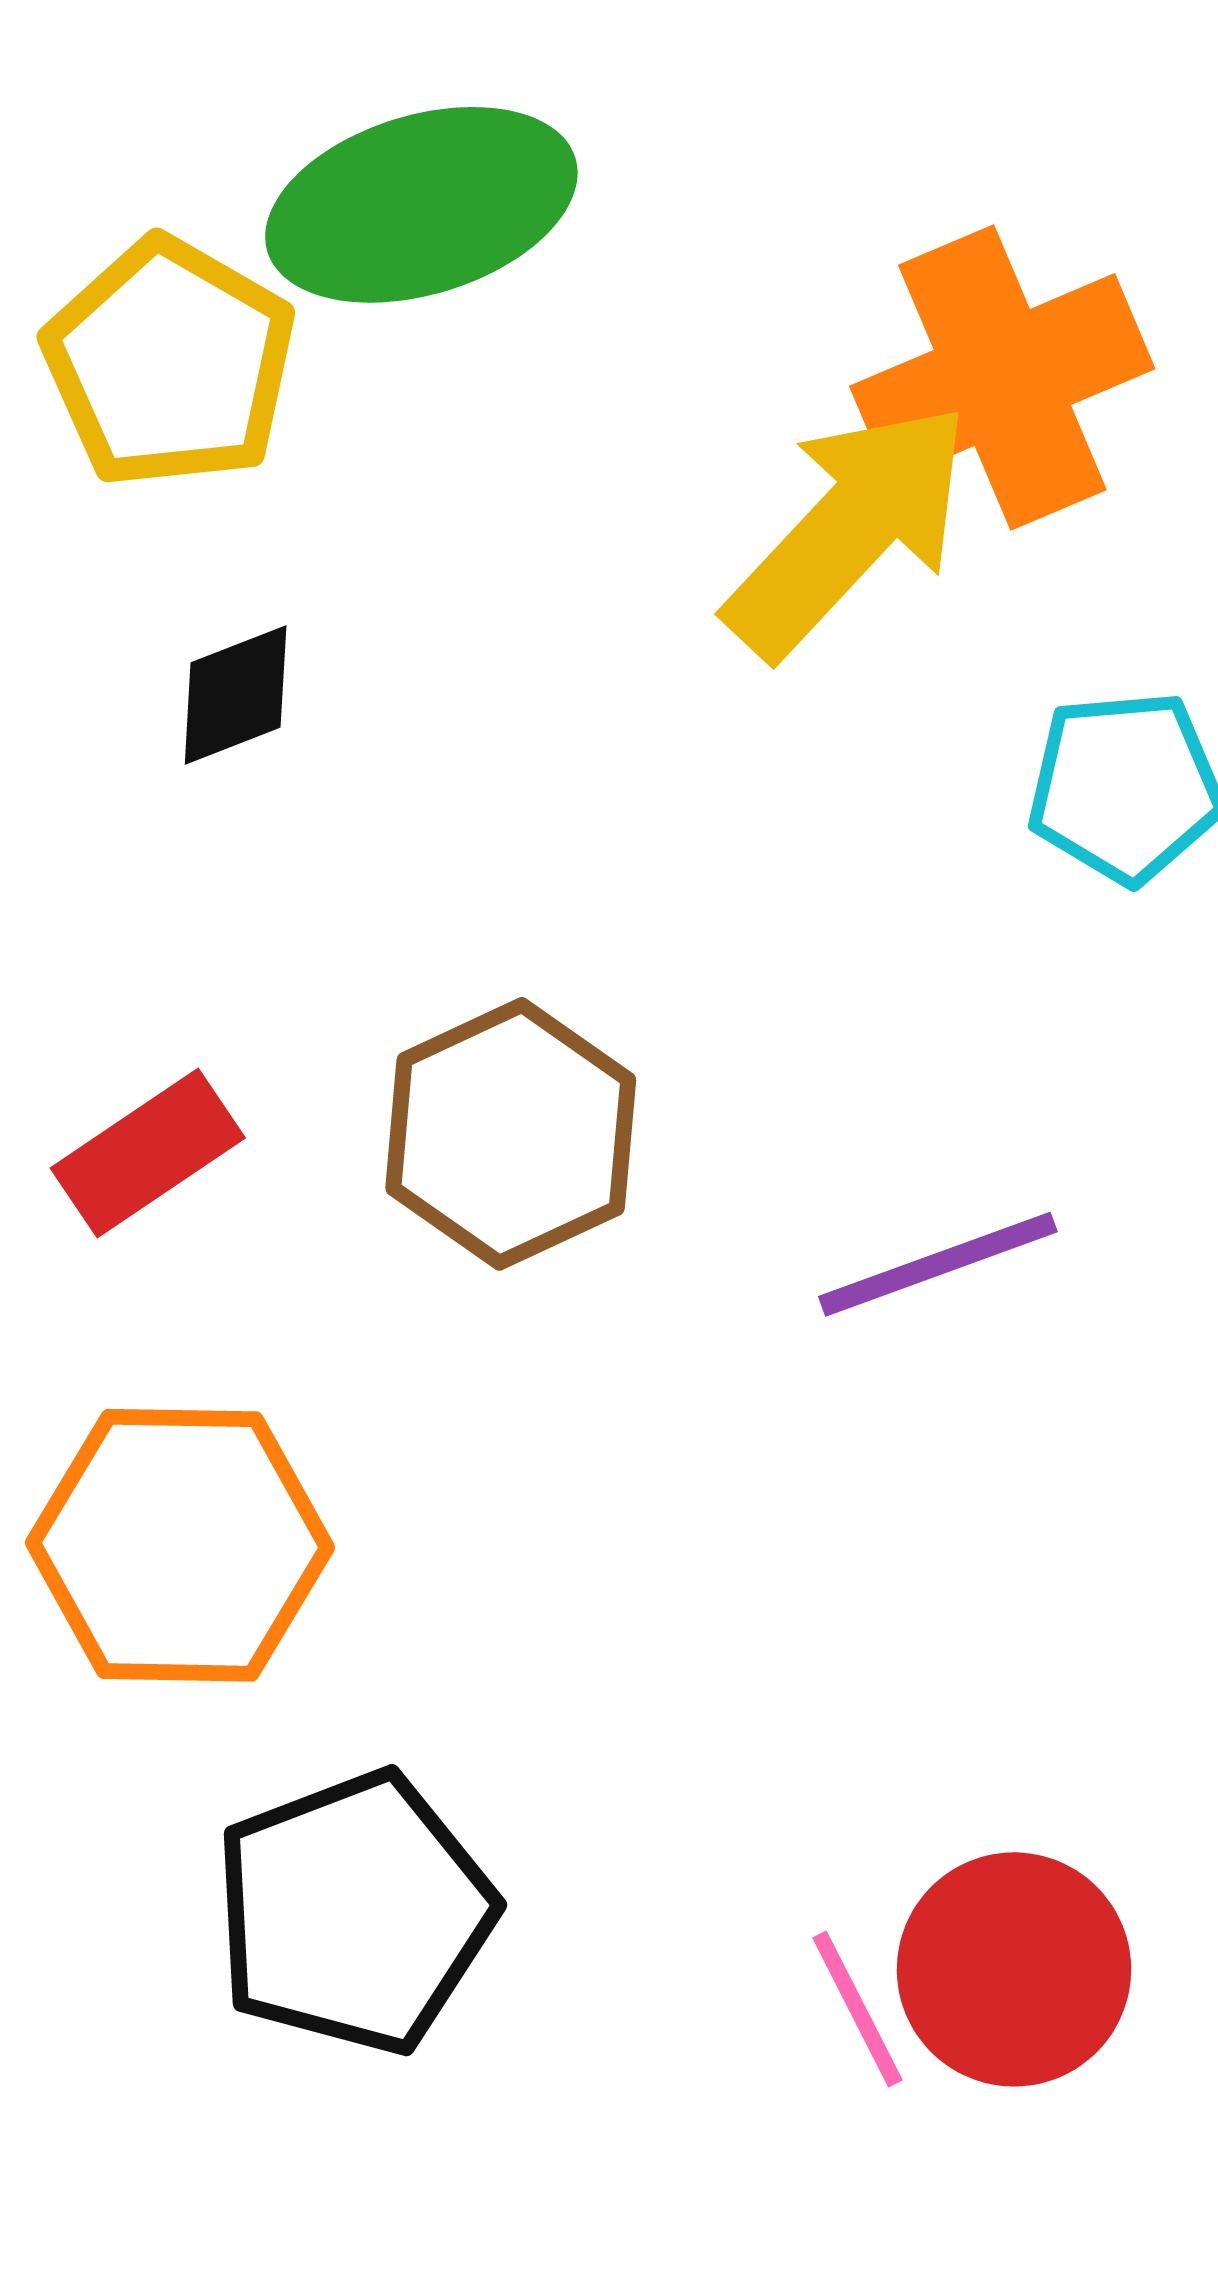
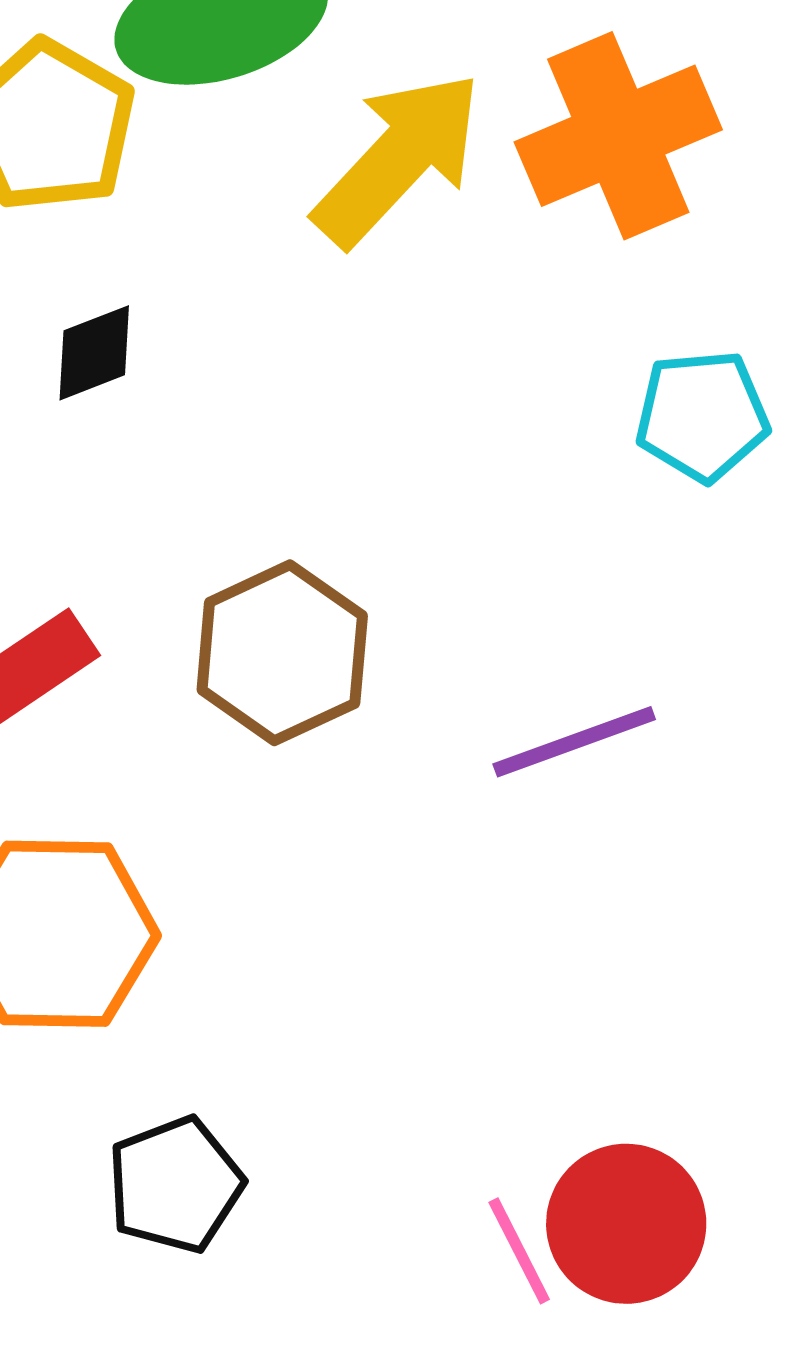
yellow arrow: (849, 530) -> (398, 159), moved
black pentagon: (354, 1912) -> (175, 1185), size x0.7

